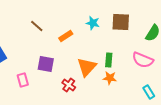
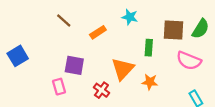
brown square: (121, 22) -> (173, 30), moved
green rectangle: (109, 60) -> (149, 48), moved
pink rectangle: (23, 80) -> (59, 87), moved

